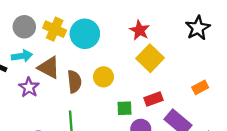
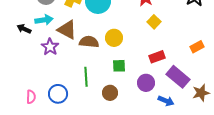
yellow square: (150, 58) -> (154, 22), size x0.6
brown semicircle: (74, 82) -> (89, 42), turned -78
green square: (124, 108) -> (119, 66), moved

